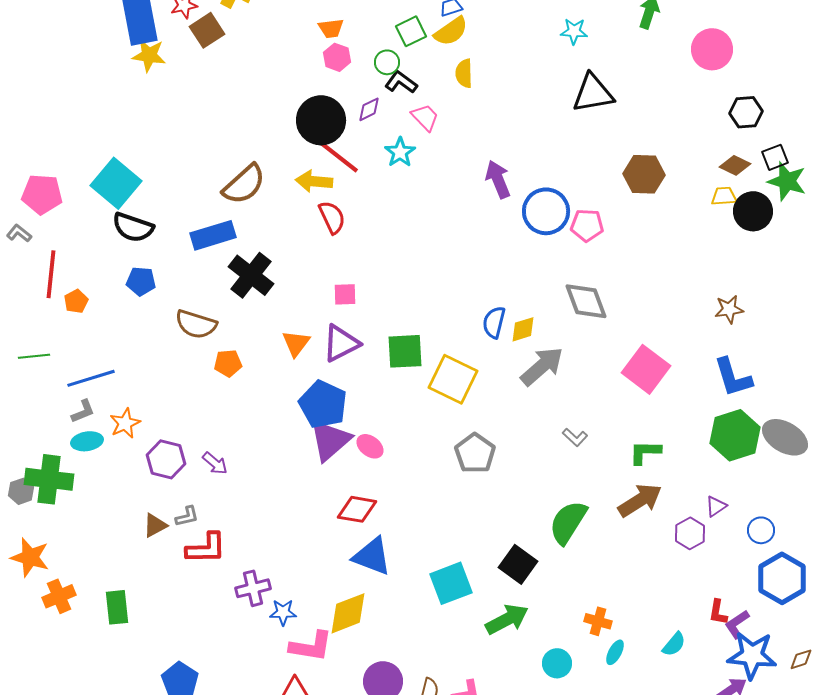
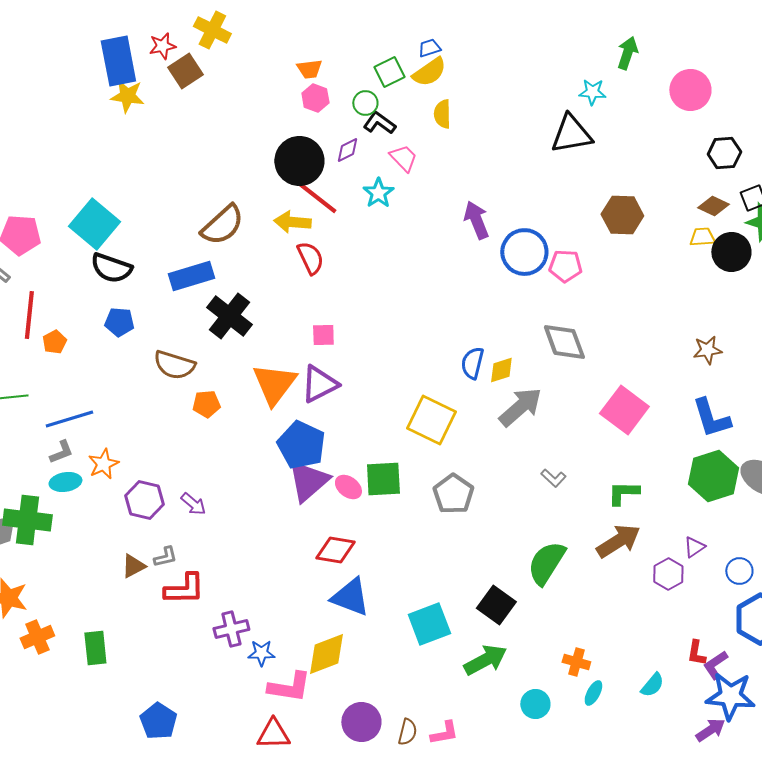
cyan star: (574, 31) -> (592, 92), moved
orange triangle: (296, 343) -> (274, 384), size x1.6
green square: (405, 351) -> (383, 479), moved

